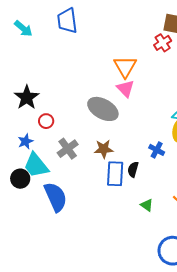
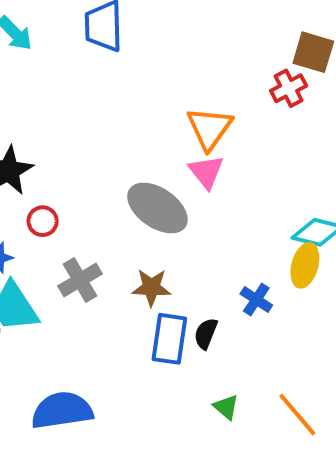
blue semicircle: (56, 197) -> (62, 410), moved, turned -80

